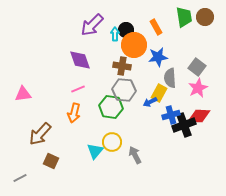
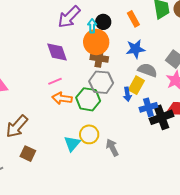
orange circle: (134, 45) -> (96, 42), moved
gray semicircle: (170, 78) -> (147, 70), turned 114
blue arrow: (150, 102) -> (127, 94), turned -72
orange arrow: (74, 113) -> (62, 98), moved, turned 84

